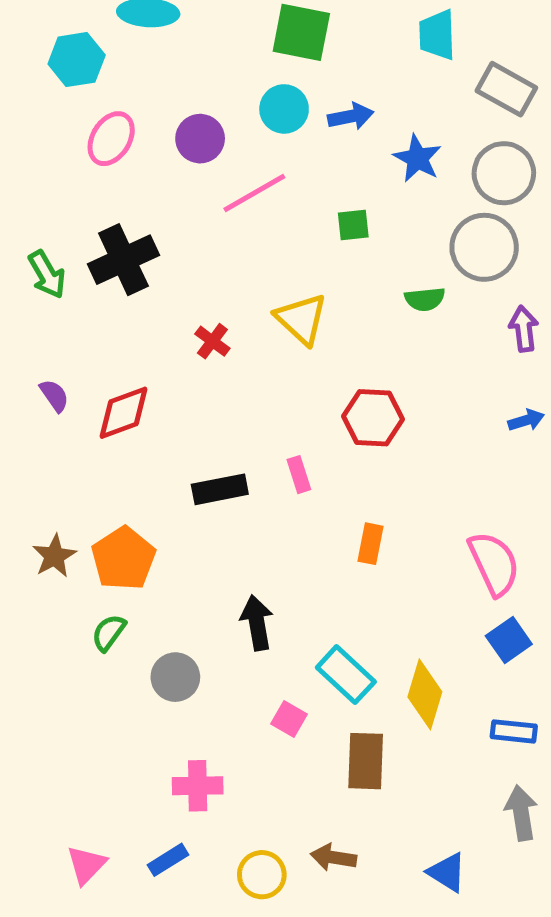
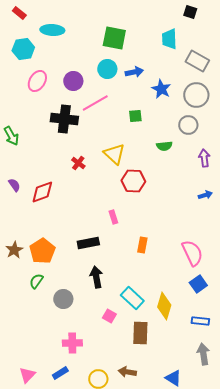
gray circle: (484, 247) -> (188, 125), size x0.7
black cross: (123, 260) -> (64, 119), moved, turned 32
red hexagon: (373, 418) -> (133, 181), moved
black rectangle: (220, 489) -> (88, 243), moved

